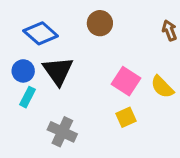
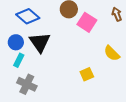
pink square: (126, 81) -> (87, 22), moved
gray cross: (62, 132) -> (27, 84), moved

